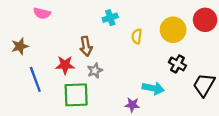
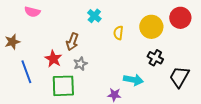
cyan cross: (110, 18) -> (94, 16), turned -32
brown arrow: (86, 46) -> (72, 42), turned 30
red star: (65, 65) -> (53, 59), turned 30

